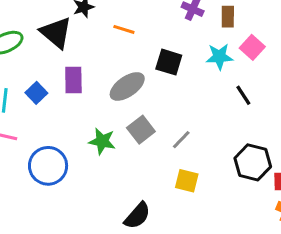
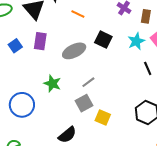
cyan star: (219, 57) -> (136, 41), turned -30
gray square: (141, 130) -> (84, 103), moved
gray line: (181, 140) -> (88, 82), moved
blue circle: (48, 166) -> (22, 105), moved

